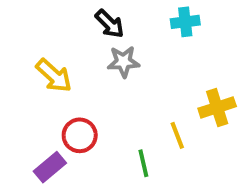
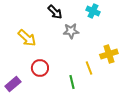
cyan cross: (185, 22) -> (93, 11), turned 32
gray star: (123, 62) -> (71, 31), moved
purple rectangle: (50, 167) -> (13, 84), moved

